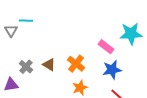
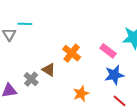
orange cross: (76, 64) -> (72, 53), moved
gray cross: (26, 67) -> (31, 79), moved

